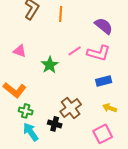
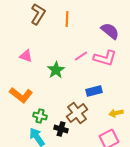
blue rectangle: (104, 81) -> (94, 91), moved
yellow arrow: (110, 108) -> (116, 113), turned -32
green cross: (26, 111) -> (40, 116), moved

